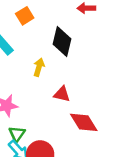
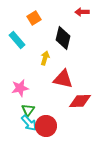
red triangle: (62, 94) -> (63, 79), size x1.5
red diamond: (84, 122) -> (80, 101), turned -60

